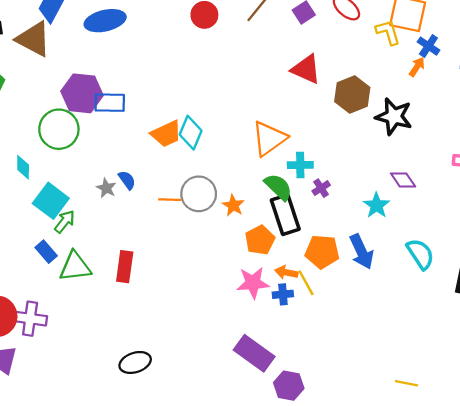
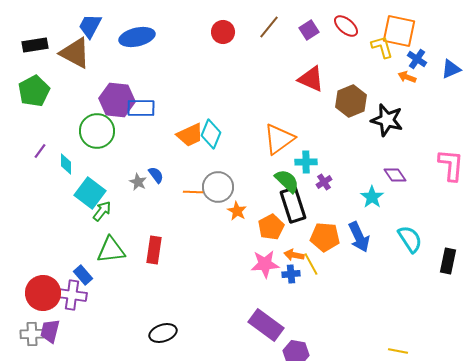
orange arrow: (417, 67) -> (407, 77), turned -102
orange star: (233, 205) -> (237, 211), moved
blue rectangle: (46, 252) -> (83, 275), moved

